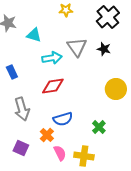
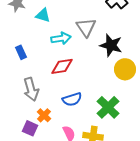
black star: (104, 49) -> (111, 45), moved, size x1.6
green cross: (99, 127) -> (108, 107), size x1.6
orange cross: (47, 135) -> (44, 115), moved

